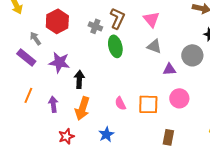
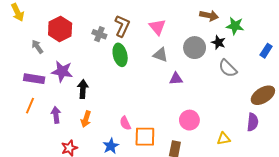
gray circle: (192, 55) -> (195, 48), moved
purple rectangle: (26, 57) -> (34, 79), moved, turned -30
pink circle: (179, 98) -> (189, 120), moved
pink semicircle: (120, 103) -> (125, 123), moved
orange square: (148, 104) -> (145, 137), moved
orange arrow: (82, 108) -> (86, 119), size x0.7

